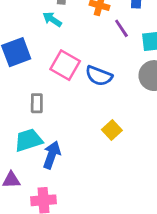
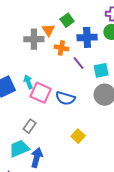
cyan arrow: (52, 19) -> (28, 82), moved, turned 40
gray rectangle: (37, 103) -> (30, 126), moved, turned 40

